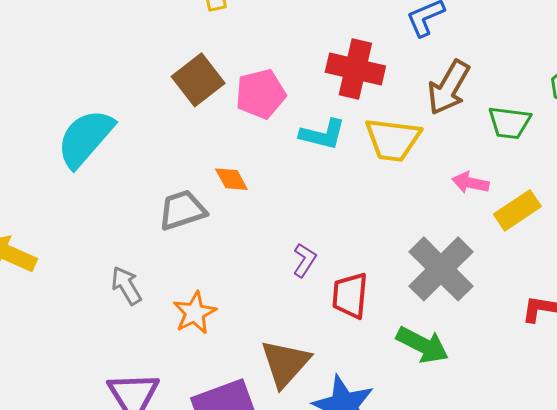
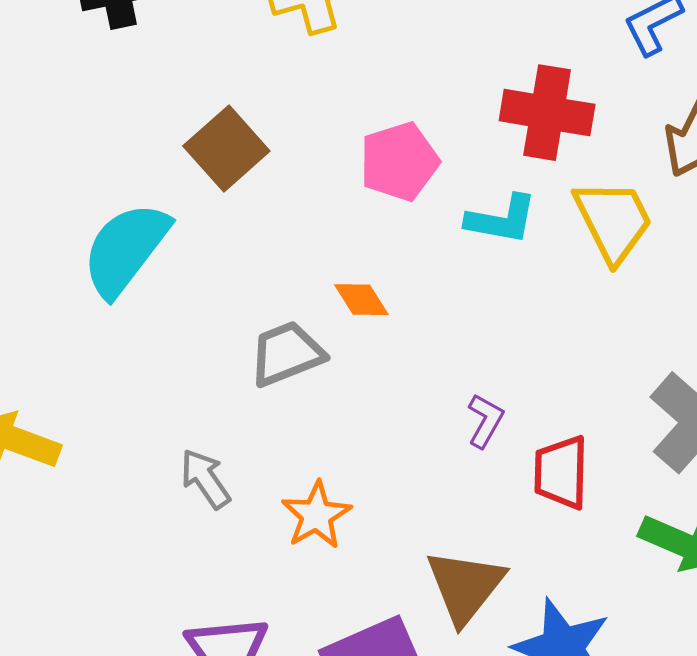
brown square: (198, 80) -> (226, 149), moved
yellow trapezoid: (393, 140) -> (613, 221), turned -120

